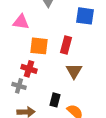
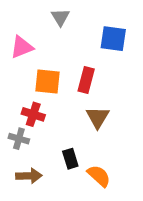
pink triangle: (21, 22) -> (22, 47), turned -30
black rectangle: (55, 100) -> (70, 159), turned -32

